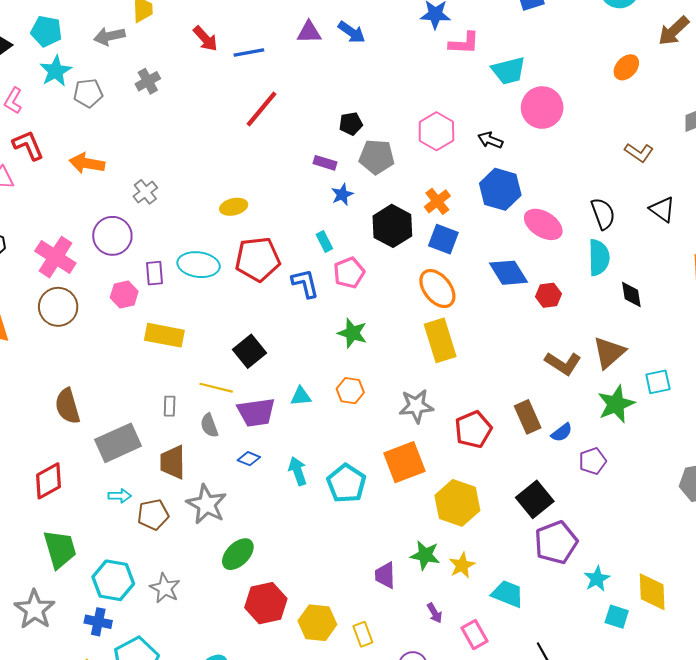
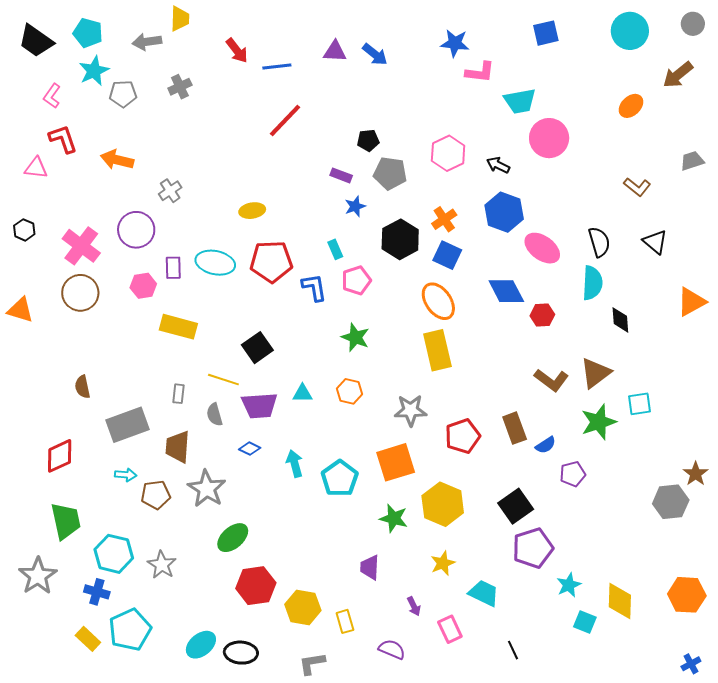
brown semicircle: (67, 406) -> (82, 387), size x0.7
green star: (425, 555) -> (394, 518), moved

